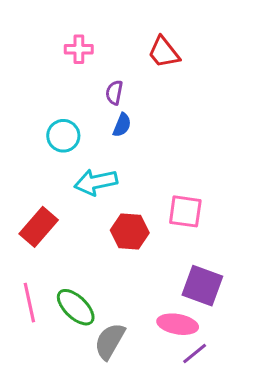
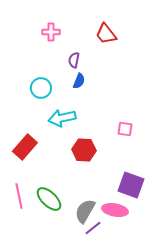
pink square: (185, 211) -> (125, 129), moved, size x0.7
gray semicircle: (110, 341) -> (85, 211), moved
purple line: (195, 354) -> (93, 228), moved

